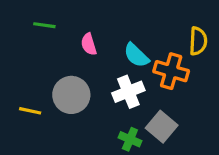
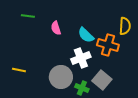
gray circle: (71, 95) -> (61, 77), moved

